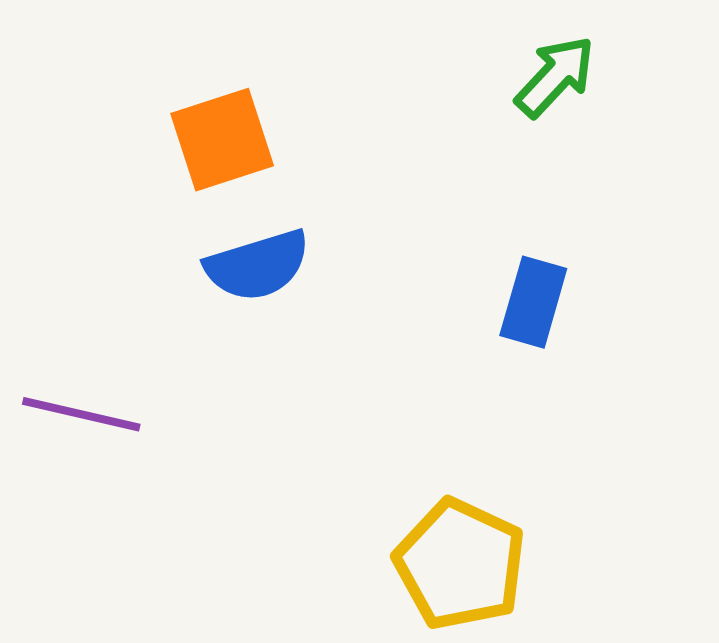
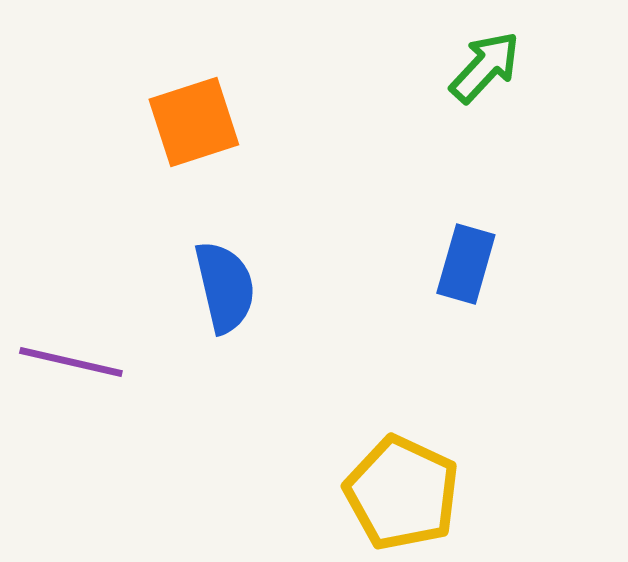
blue semicircle: (258, 265) -> (225, 287), moved, turned -86

